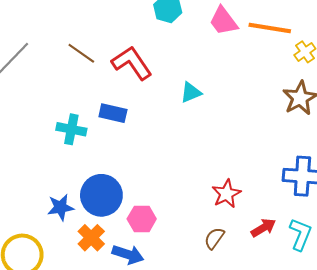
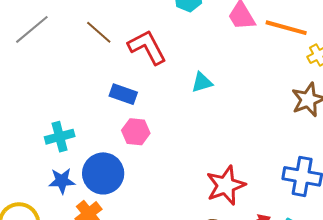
cyan cross: (71, 129) -> (60, 137), moved, turned -32
red star: (226, 194) -> (226, 185), size x1.4
pink hexagon: (142, 219) -> (136, 132), moved

